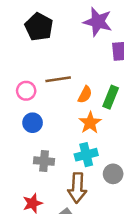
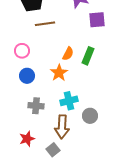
brown line: (58, 79) -> (45, 24), moved
orange star: (90, 123) -> (59, 73), moved

